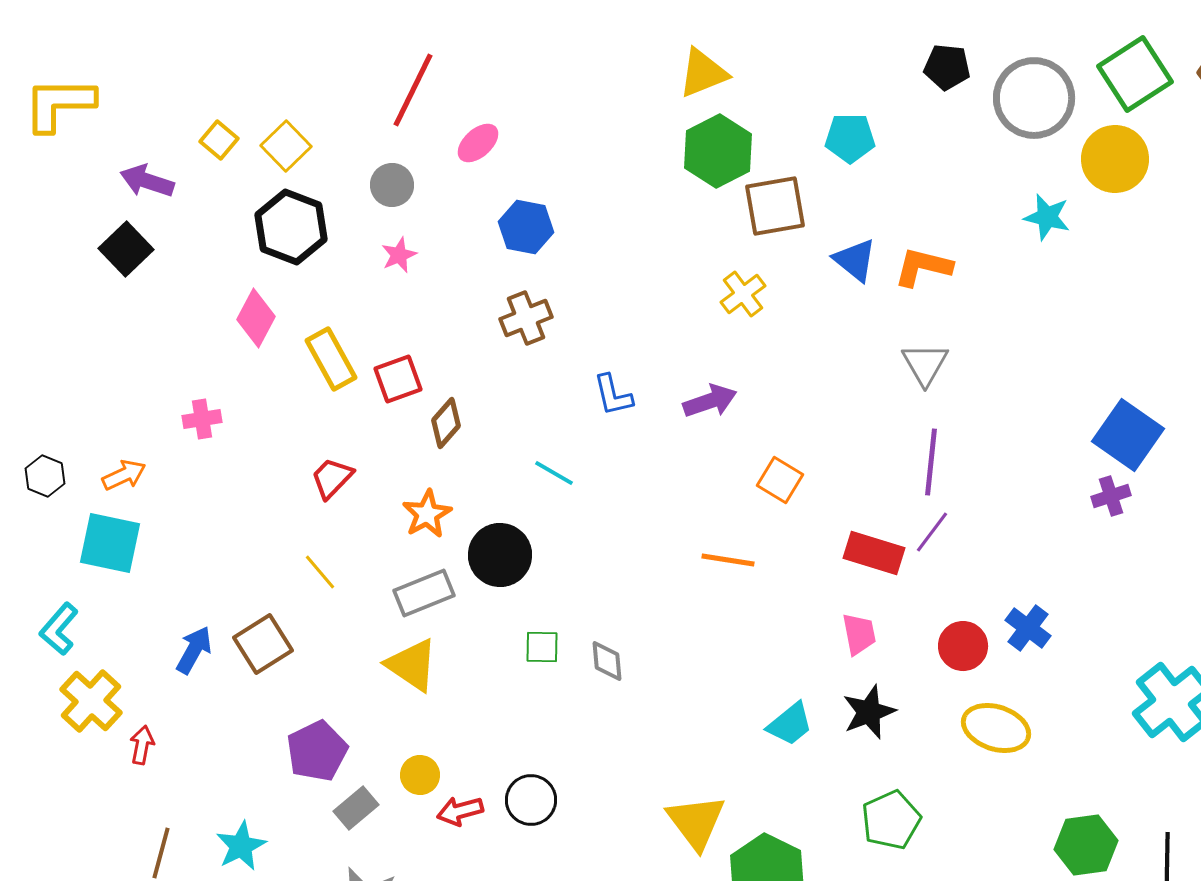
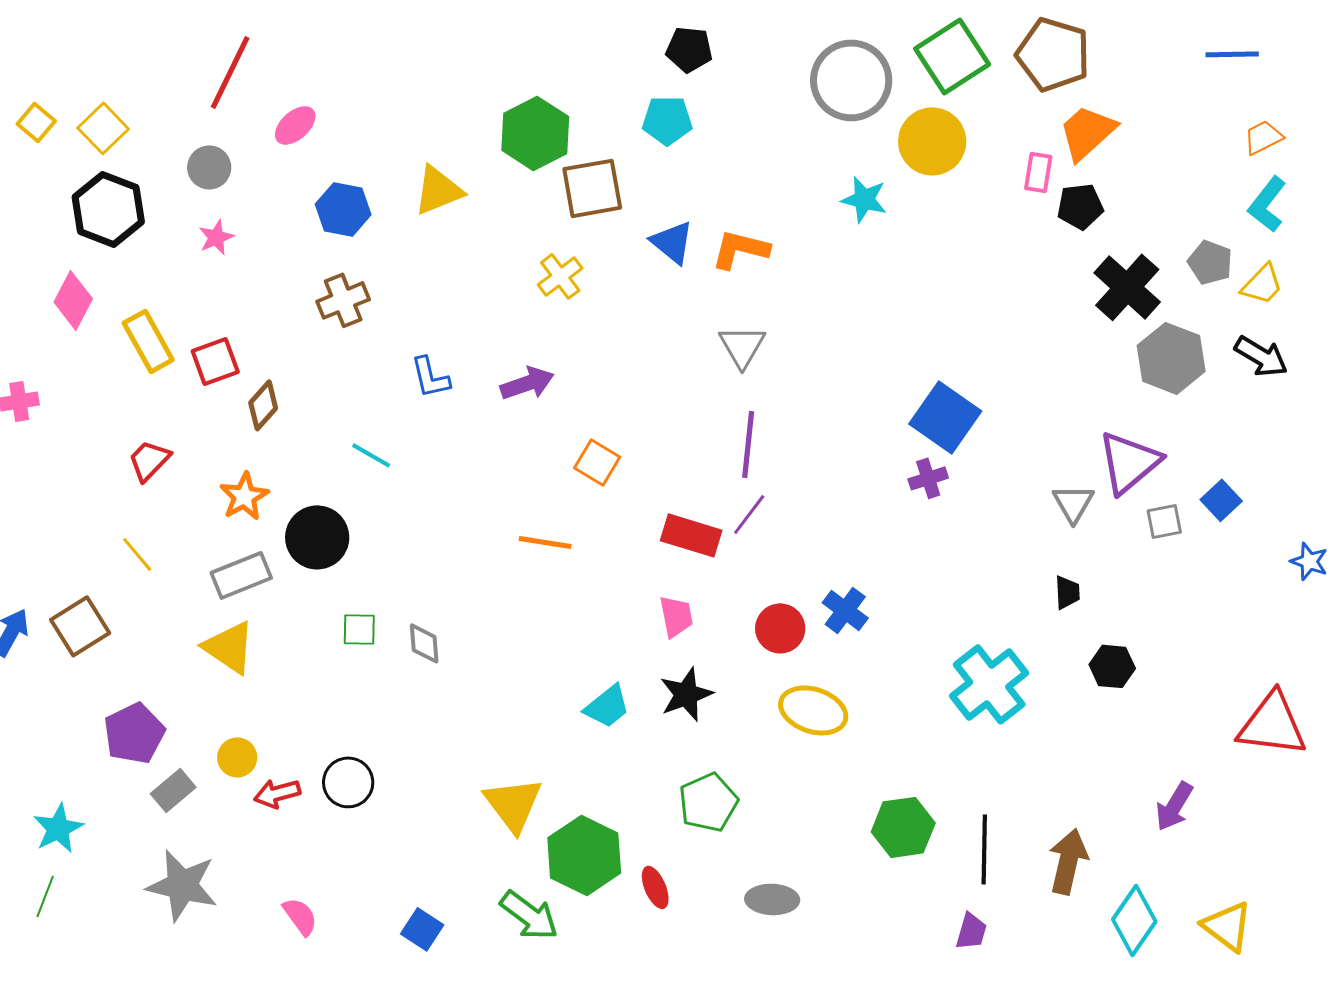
black pentagon: (947, 67) -> (689, 49), moved
yellow triangle: (703, 73) -> (438, 190), moved

